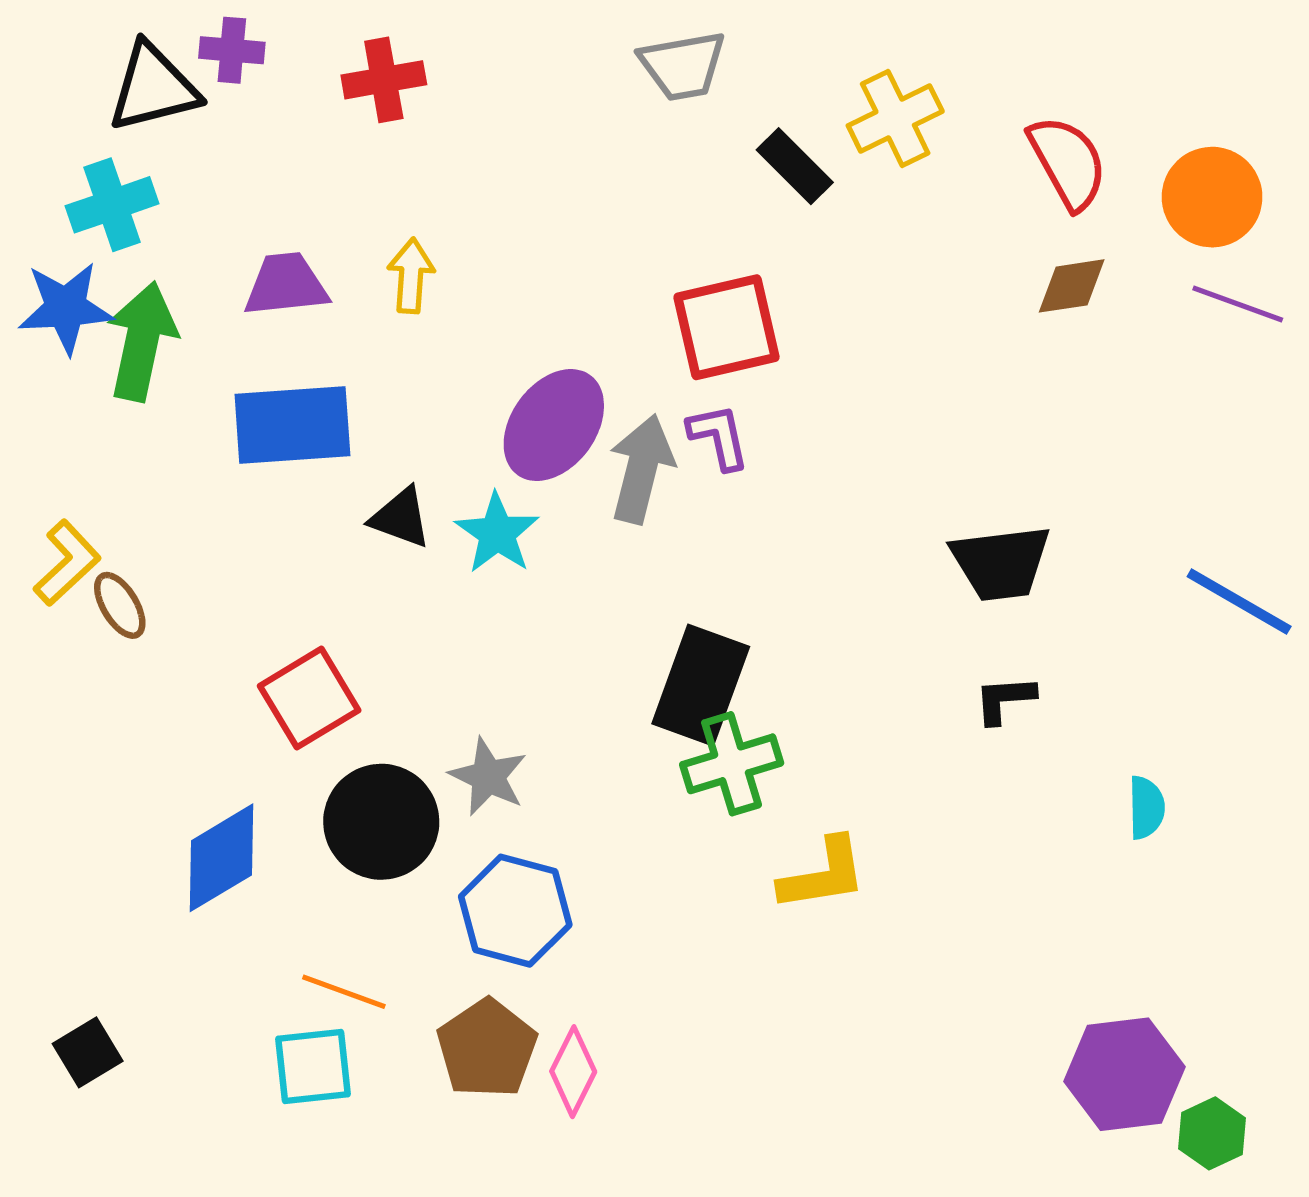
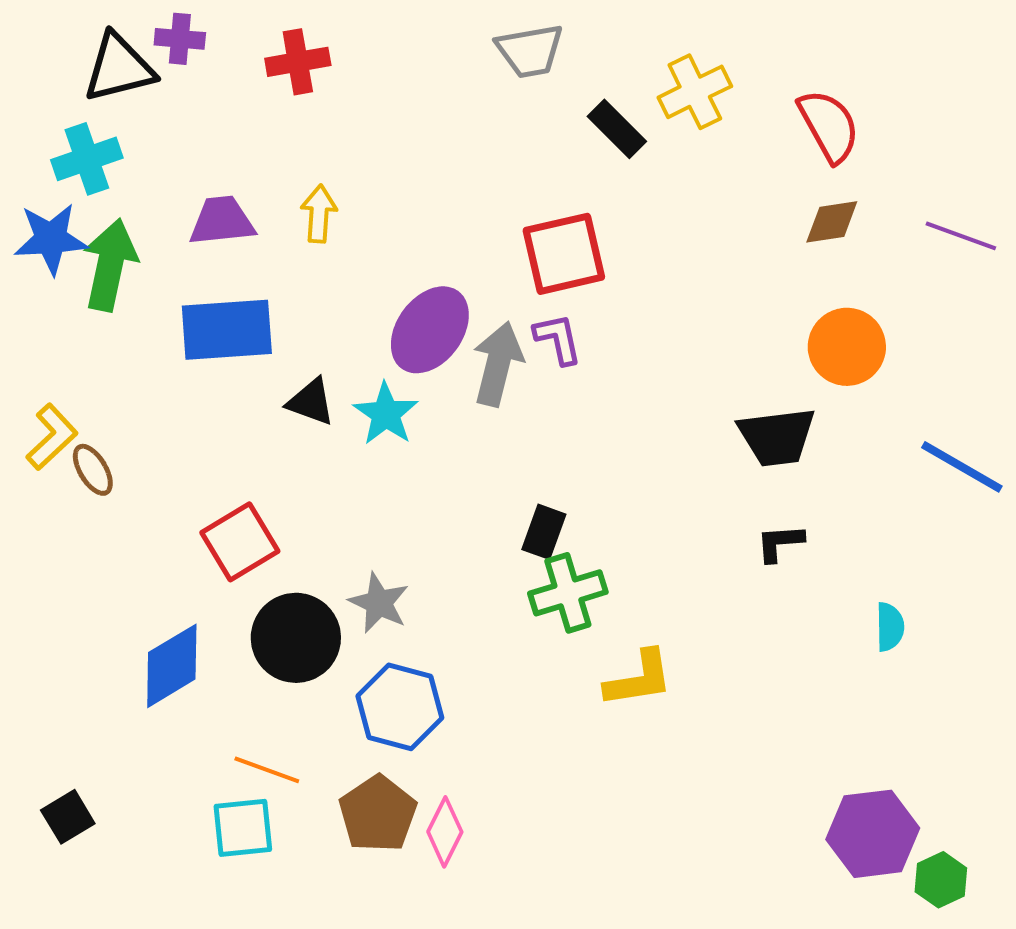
orange circle: (1212, 197) -> (847, 347), moved
black rectangle: (701, 685) -> (544, 532), size x0.6

